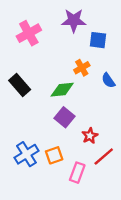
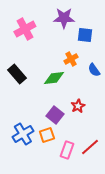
purple square: (65, 117) -> (55, 115), moved
red star: (90, 136) -> (78, 106), moved
red line: (104, 156) -> (90, 147), moved

